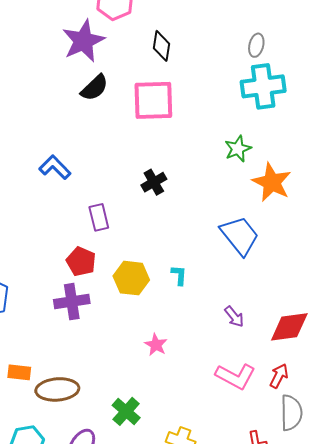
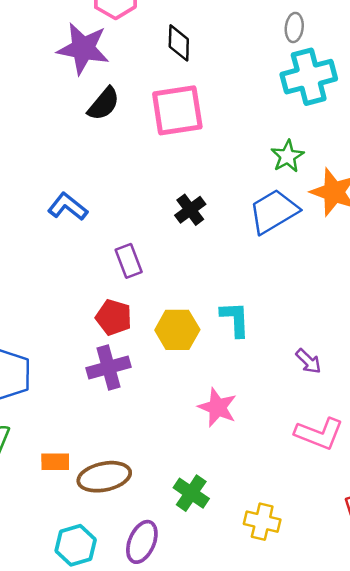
purple star: (83, 41) -> (83, 48), turned -30
blue trapezoid: (240, 236) -> (274, 211), moved, turned -75
cyan L-shape: (179, 275) -> (235, 319), size x1.5
pink star: (156, 345) -> (217, 407), size x1.4

